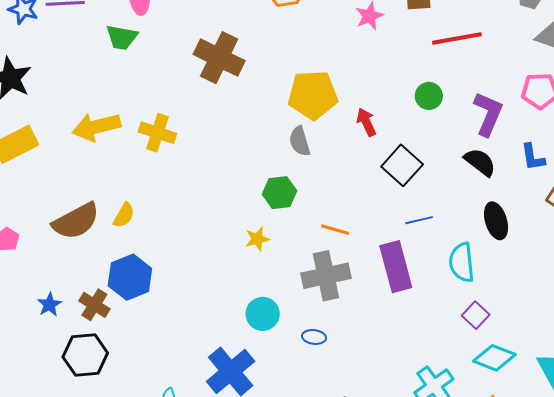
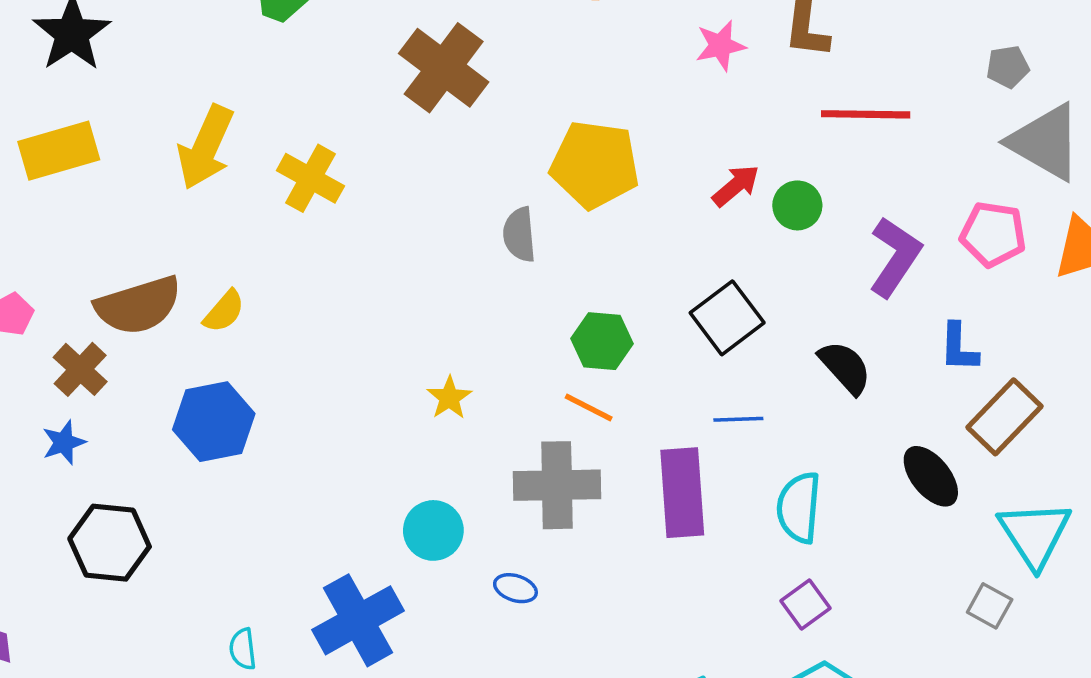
red arrow: (366, 122) -> (736, 186), moved, turned 64
yellow arrow: (96, 127) -> (206, 147), turned -63
gray semicircle: (300, 141) -> (519, 235), moved
black semicircle: (480, 162) -> (845, 367), moved
green hexagon: (279, 193) -> (602, 341), moved
black ellipse: (496, 221) -> (931, 476), moved, turned -33
yellow star: (257, 239) -> (449, 398), turned -30
brown cross: (94, 305) -> (80, 369), moved

